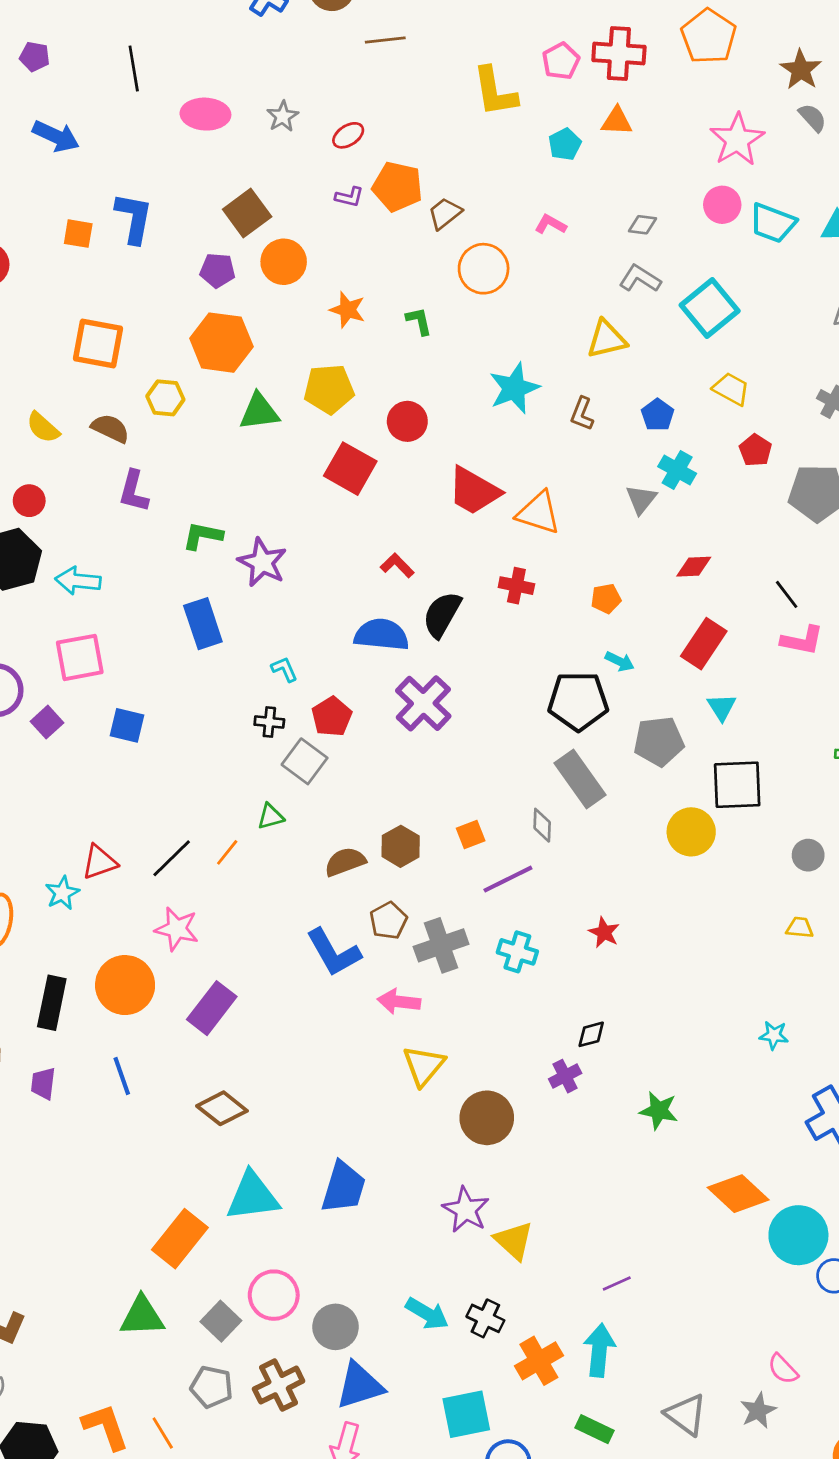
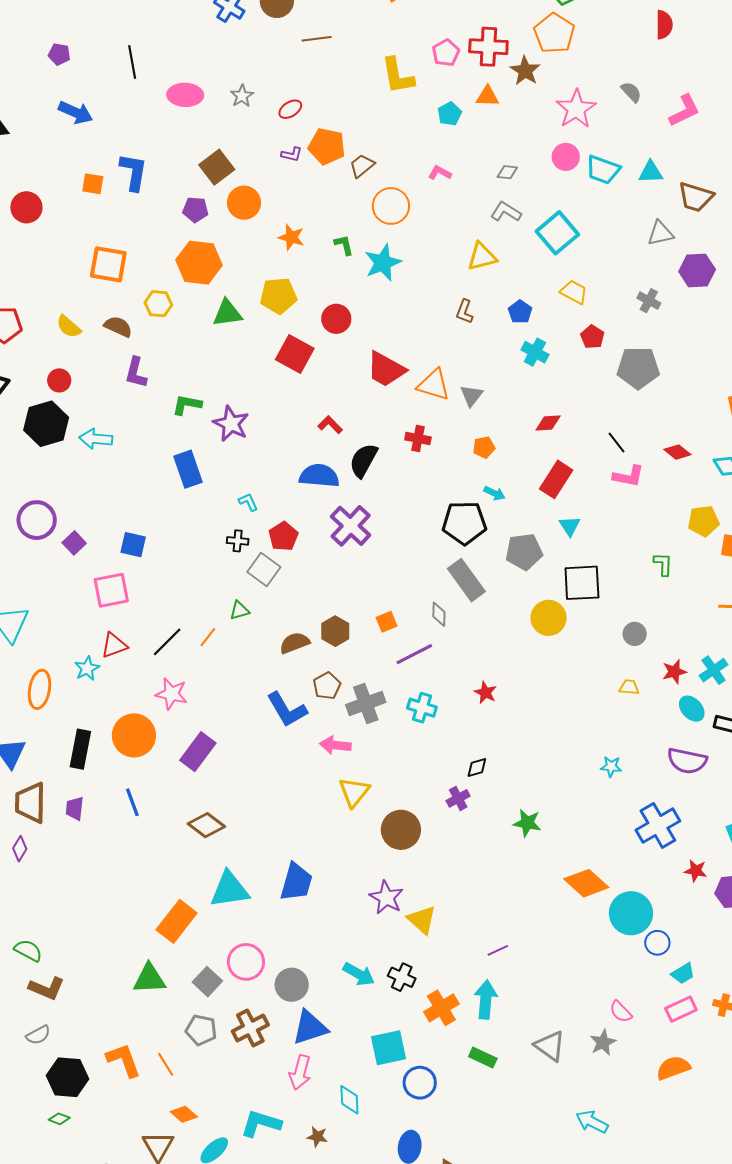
brown star: (801, 70) -> (525, 71), moved
cyan star: (514, 388) -> (383, 263), moved
gray triangle: (641, 499) -> (471, 396), moved
pink square: (80, 657) -> (111, 590), moved

